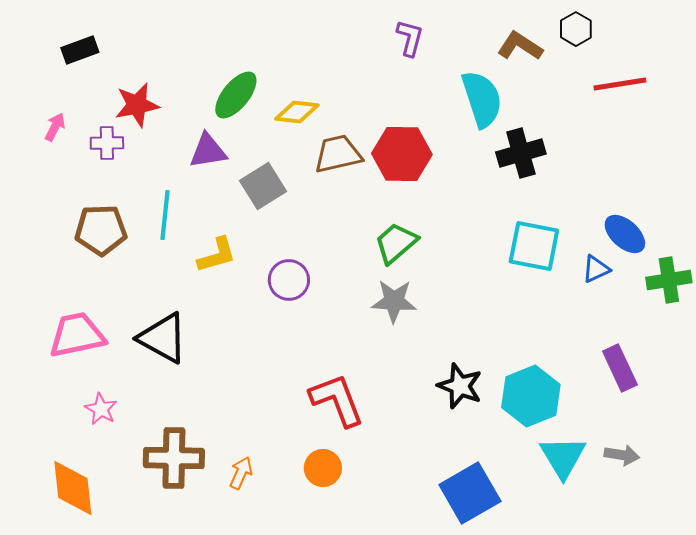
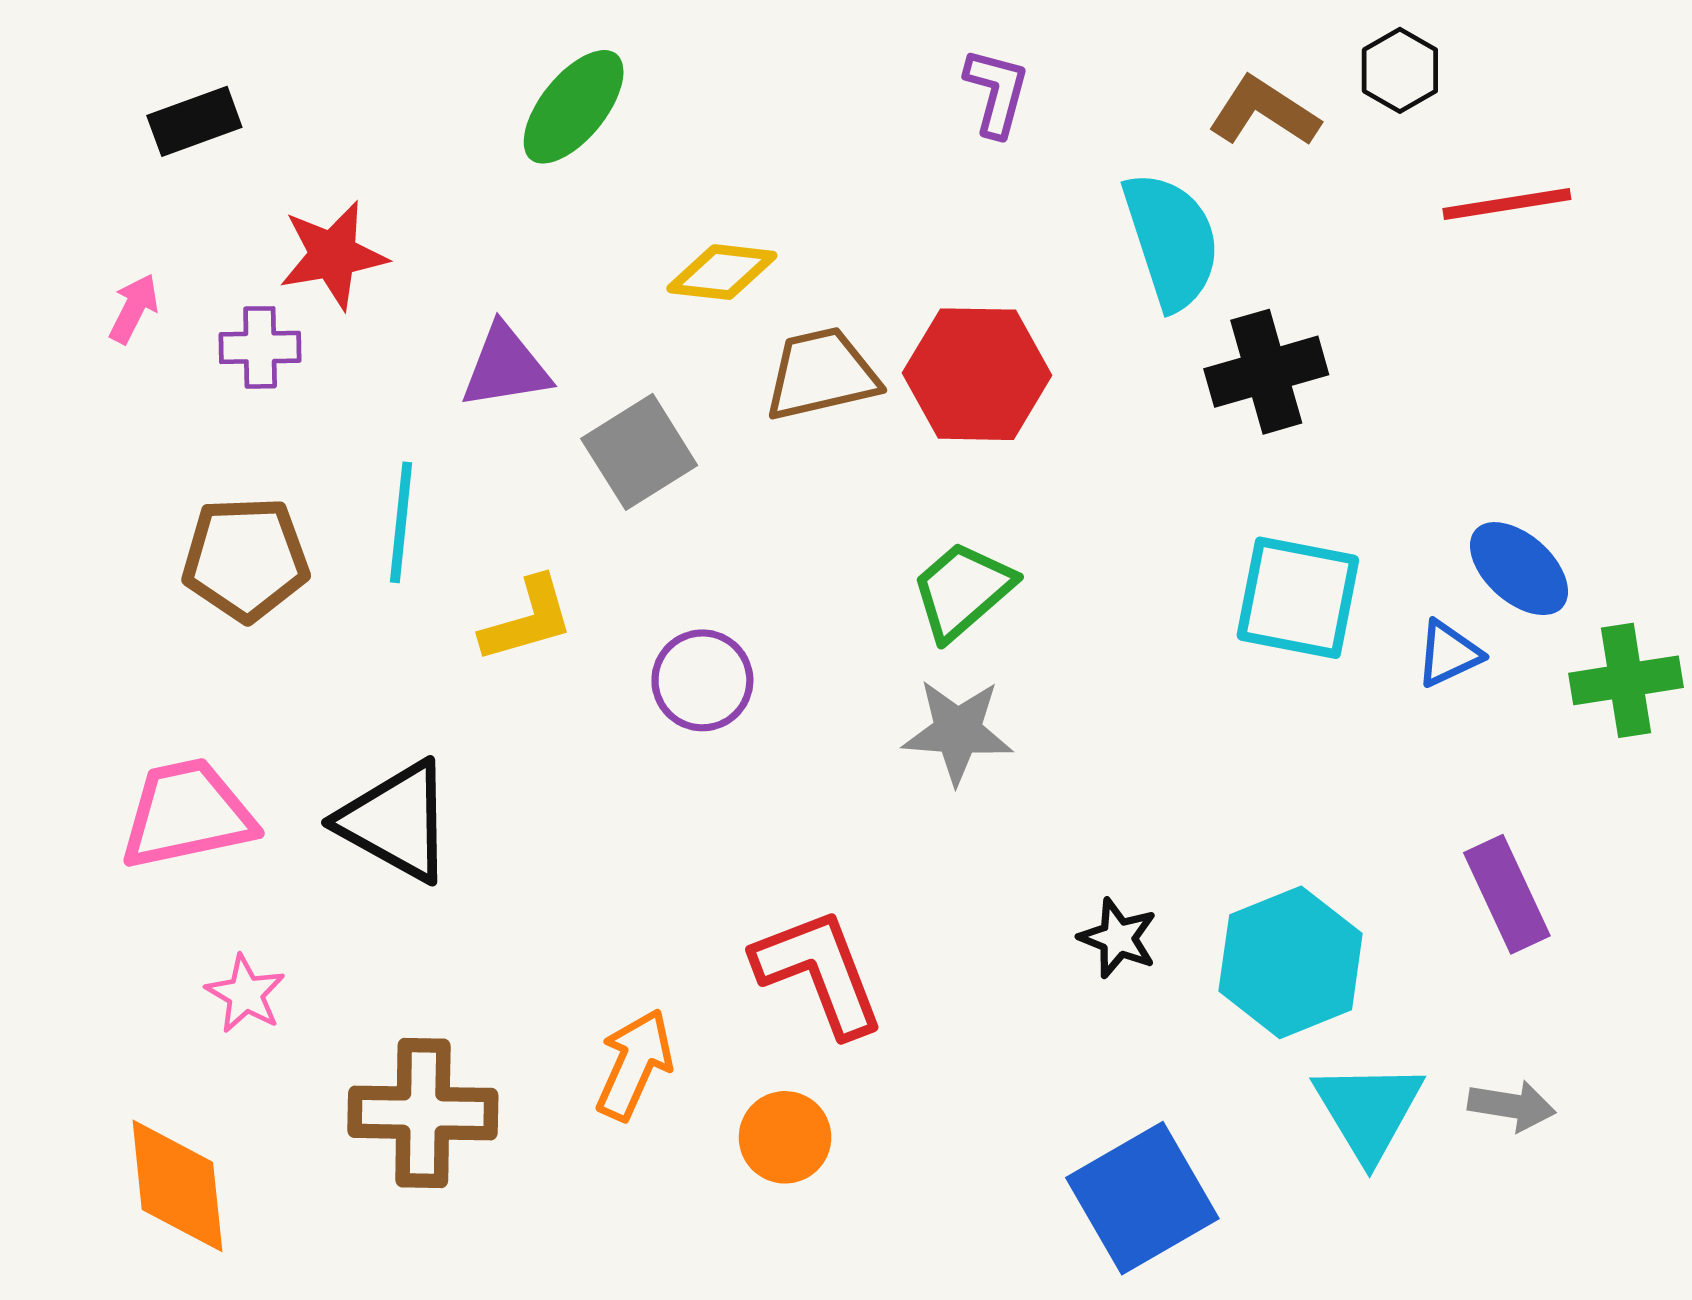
green ellipse: (236, 95) -> (574, 107), moved
black star: (460, 386) -> (1118, 938), size x0.7
orange arrow: (241, 473) -> (634, 1064), moved, size x1.4

